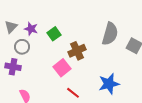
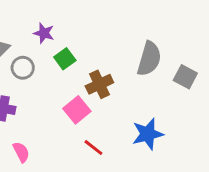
purple star: (31, 29) -> (44, 33), moved
gray circle: (22, 47) -> (23, 68), moved

